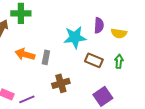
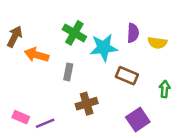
green cross: (21, 13) -> (74, 33), moved, turned 30
orange arrow: (25, 54) -> (37, 55), moved
green arrow: (119, 61) -> (165, 89), moved

